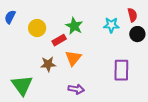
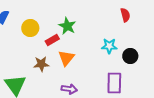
cyan star: (111, 25) -> (109, 46), moved
black circle: (137, 34) -> (130, 56), moved
purple rectangle: (121, 70) -> (114, 83), moved

